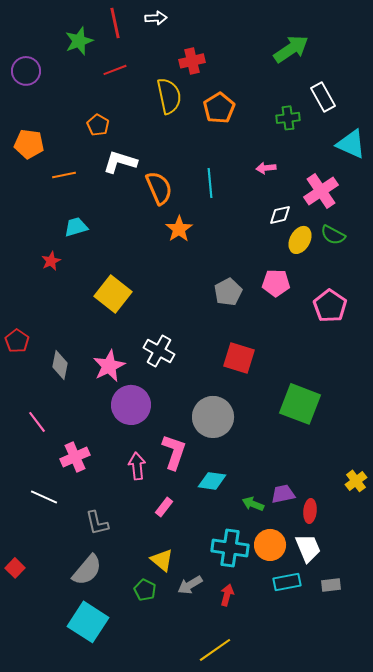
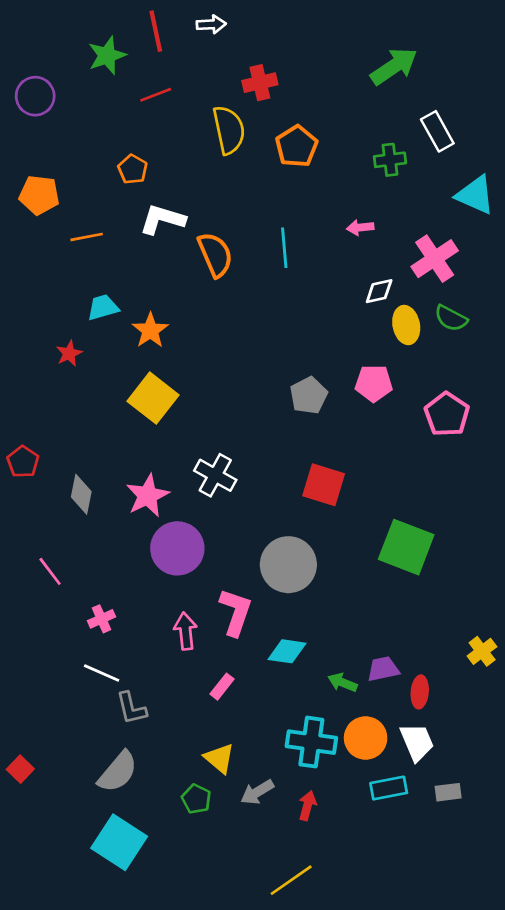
orange star: (179, 229) -> (150, 330), moved
yellow ellipse: (300, 240) -> (406, 325), turned -40
pink cross: (75, 457) -> (102, 619), size x0.7
white line: (44, 497) -> (102, 673), moved

